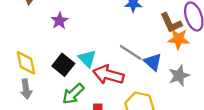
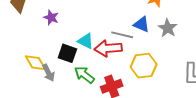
gray line: (131, 52) -> (122, 35), moved
gray arrow: (26, 89) -> (48, 73), moved
green arrow: (73, 94) -> (84, 75), turned 100

